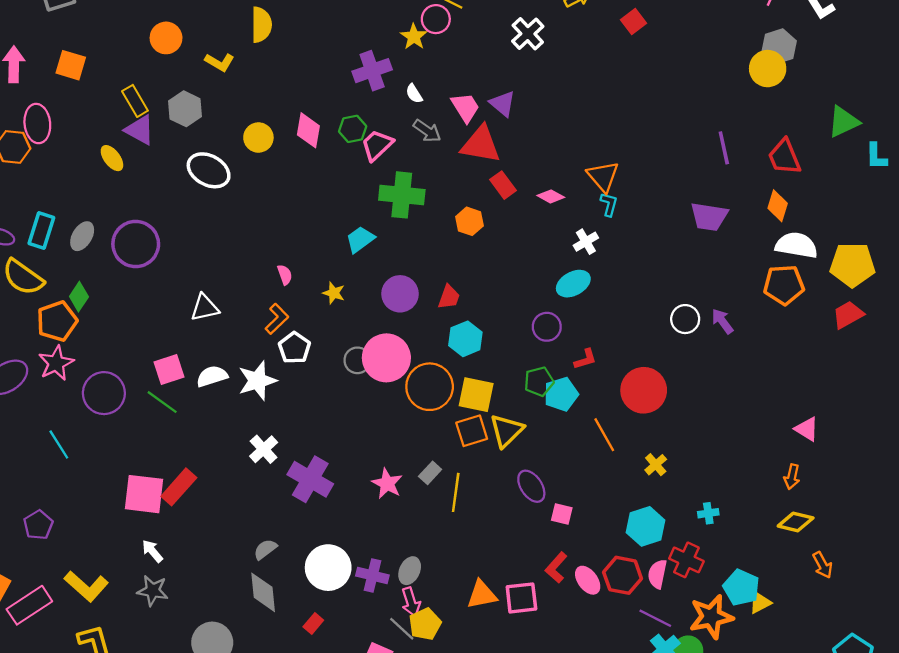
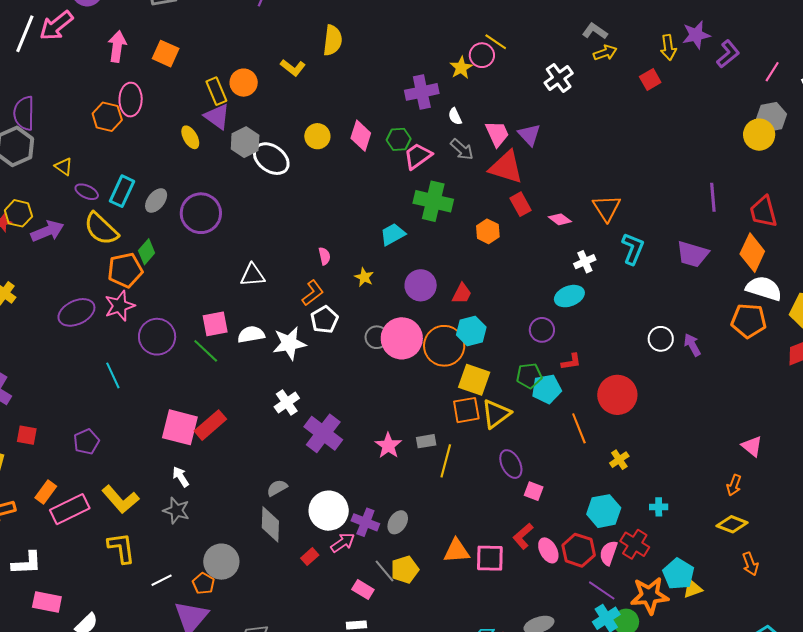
orange circle: (166, 38) -> (244, 83), moved
gray hexagon: (185, 109) -> (245, 142), moved
cyan L-shape: (609, 204) -> (633, 249), moved, size x1.5
orange diamond: (778, 206) -> (752, 253), size x1.4
orange circle: (430, 387) -> (444, 346), moved
gray rectangle: (430, 473) -> (426, 441), turned 30
pink arrow: (411, 602) -> (343, 543), moved, turned -115

